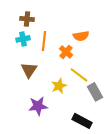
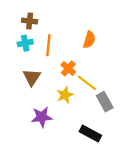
orange semicircle: (81, 36) -> (89, 40), turned -63
orange cross: (66, 52) -> (68, 68), moved

